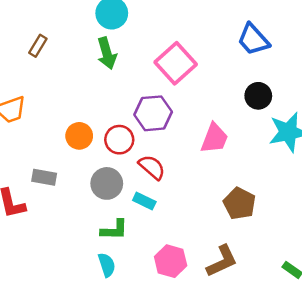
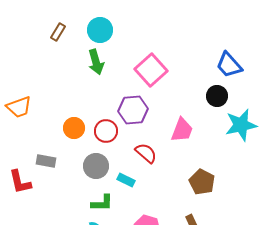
blue trapezoid: (253, 39) -> (229, 65), moved
brown rectangle: (38, 46) -> (58, 32), moved
red semicircle: (152, 167) -> (146, 153), moved

